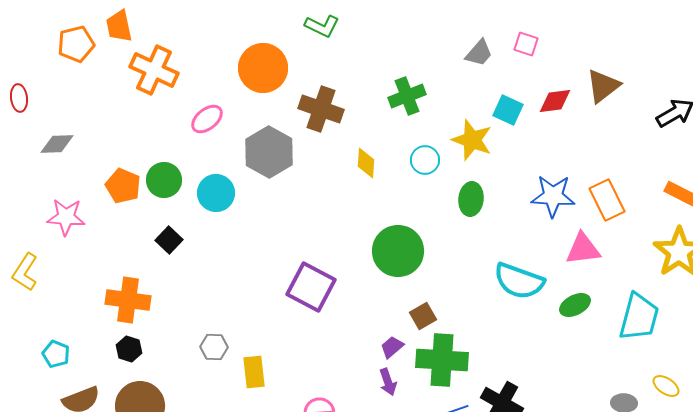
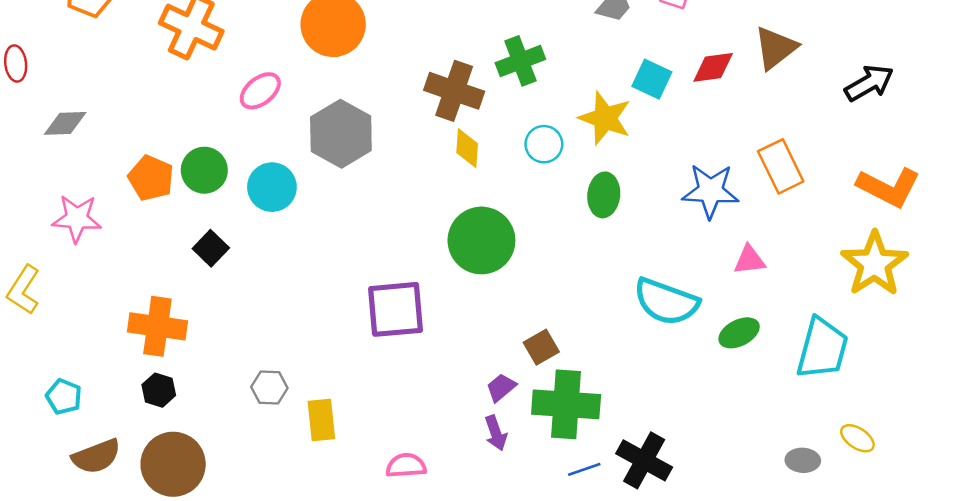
brown cross: (321, 109) -> (454, 91), moved
orange rectangle: (607, 200) -> (781, 166), moved
pink triangle: (583, 249) -> (749, 260), size x0.7
green circle: (398, 251) -> (481, 240), moved
purple square: (311, 287) -> (396, 309), turned -33

